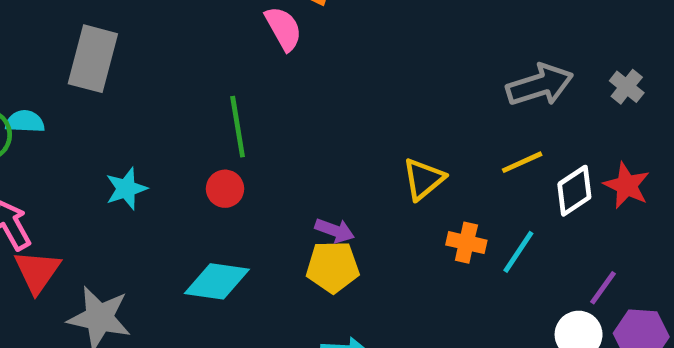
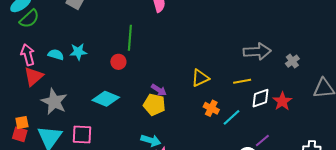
cyan semicircle: (25, 122) -> (56, 55), moved

